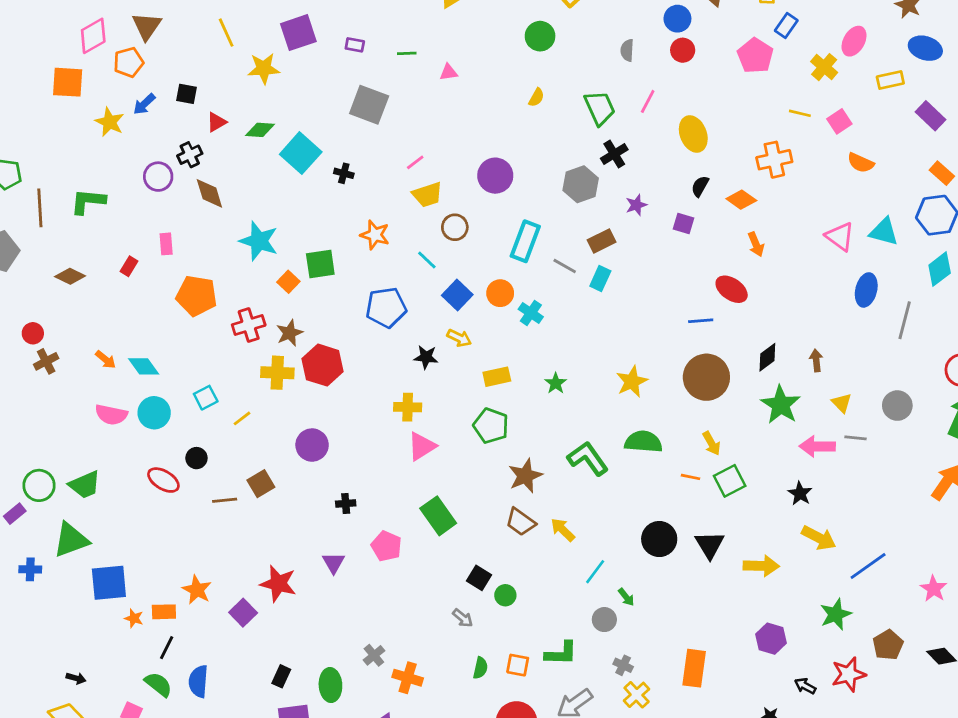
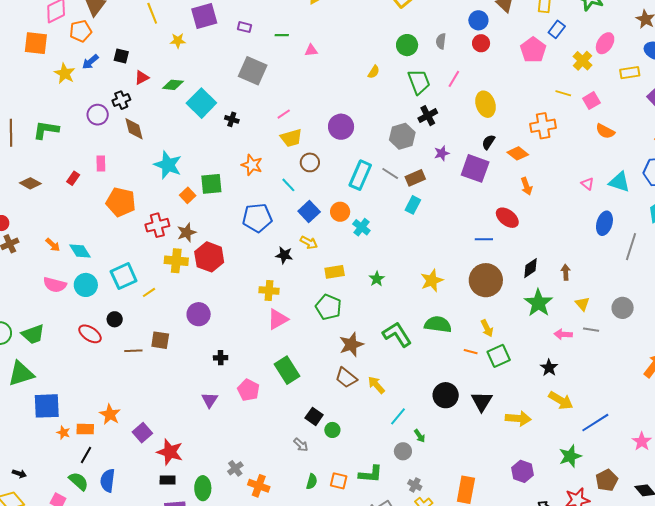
green circle: (540, 36) -> (407, 45), moved
yellow star: (264, 69) -> (178, 41), size x0.7
purple square: (684, 224) -> (475, 168), size x1.8
pink triangle: (840, 236) -> (587, 184), size x0.6
gray line: (565, 266) -> (390, 174), moved
cyan square: (206, 398) -> (124, 276), size x1.5
pink arrow: (817, 446) -> (563, 334), size x0.7
brown square: (261, 484) -> (160, 340), turned 36
red star: (278, 584) -> (170, 452), moved
black rectangle: (281, 676) -> (168, 480), turned 63

